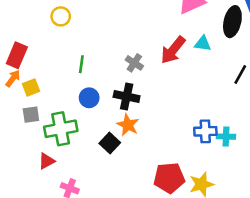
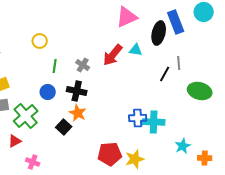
yellow circle: (61, 16) -> (40, 41), moved
green line: (81, 64) -> (55, 66), moved
green cross: (61, 129) -> (26, 116), turned -30
cyan cross: (226, 137) -> (154, 122), size x1.5

